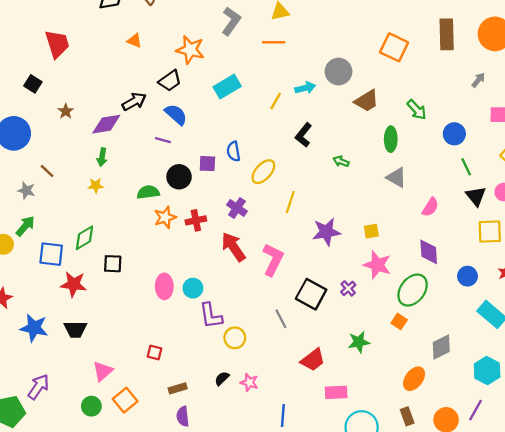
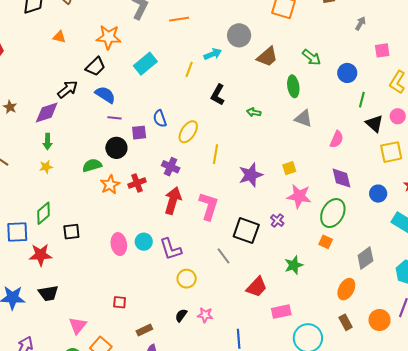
purple line: (163, 140) -> (115, 118), moved
green line: (466, 167) -> (362, 100), turned 49
red arrow: (233, 247) -> (173, 201), turned 60
purple L-shape: (211, 316) -> (171, 249), moved

